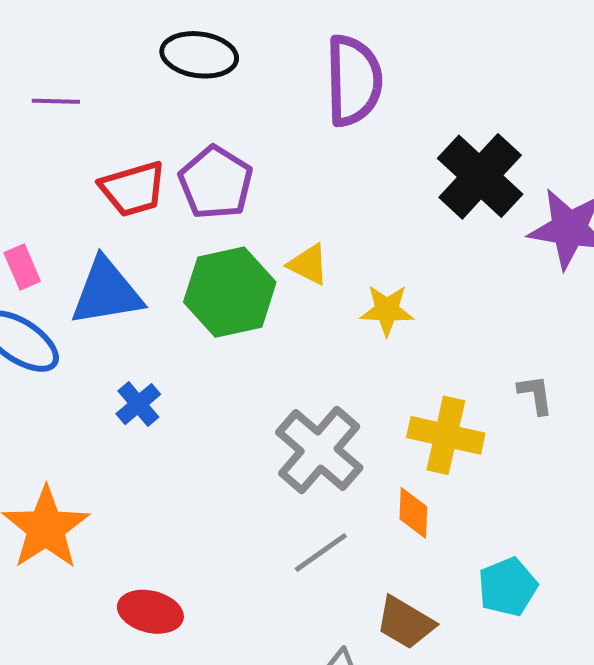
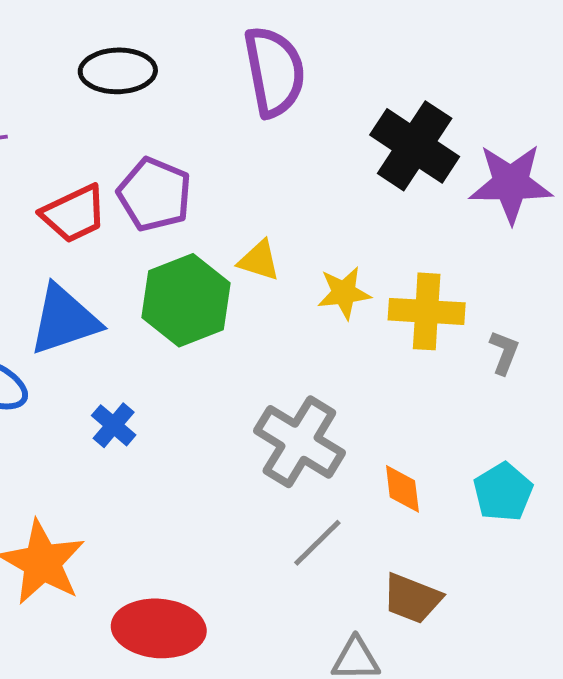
gray L-shape: (535, 395) -> (504, 352), turned 39
yellow cross: (446, 435) -> (427, 311), moved
cyan pentagon: (508, 587) -> (503, 492), moved
red ellipse: (150, 612) -> (159, 628), size x1.4

